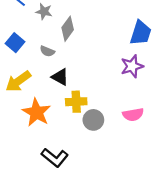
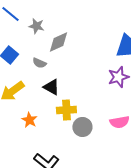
gray diamond: (68, 29) -> (58, 42), turned 30
orange star: (36, 112) -> (29, 120), size x0.6

